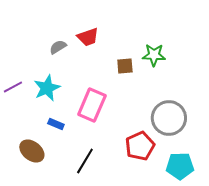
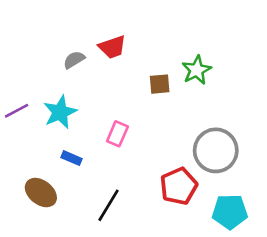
green star: (154, 55) -> (197, 70), turned -30
pink rectangle: (92, 105) -> (117, 134), size x0.6

